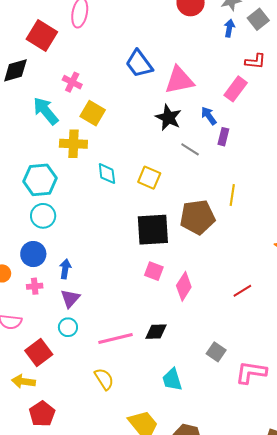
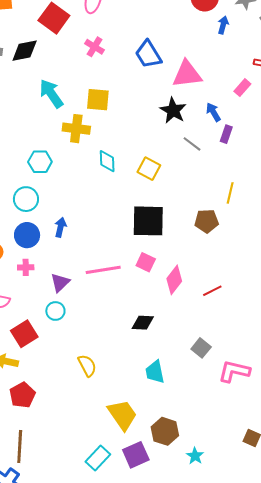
blue arrow: (229, 28) -> (223, 25), moved
pink cross: (72, 82) -> (94, 47), moved
pink rectangle: (236, 89) -> (242, 88), size x0.7
yellow square: (93, 113) -> (98, 100), turned -30
cyan hexagon: (40, 180) -> (40, 162), size x0.7
cyan circle: (43, 216) -> (26, 199), moved
brown pentagon: (197, 217) -> (206, 221), moved, size x0.7
blue arrow: (65, 269) -> (60, 227), moved
red line: (242, 291) -> (212, 291), moved
pink line: (116, 338) -> (103, 270), moved

